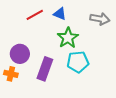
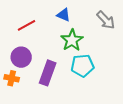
red line: (35, 15) -> (26, 25), moved
gray arrow: (100, 19) -> (106, 20), turned 36

